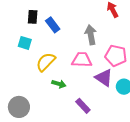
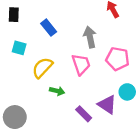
black rectangle: (33, 17) -> (14, 15), moved
pink trapezoid: (82, 60) -> (81, 64), turned 70
purple triangle: (104, 78) -> (107, 104), moved

